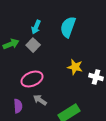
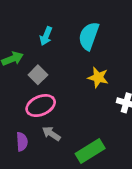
gray square: (33, 45) -> (38, 75), moved
yellow star: (75, 67) -> (98, 77), moved

